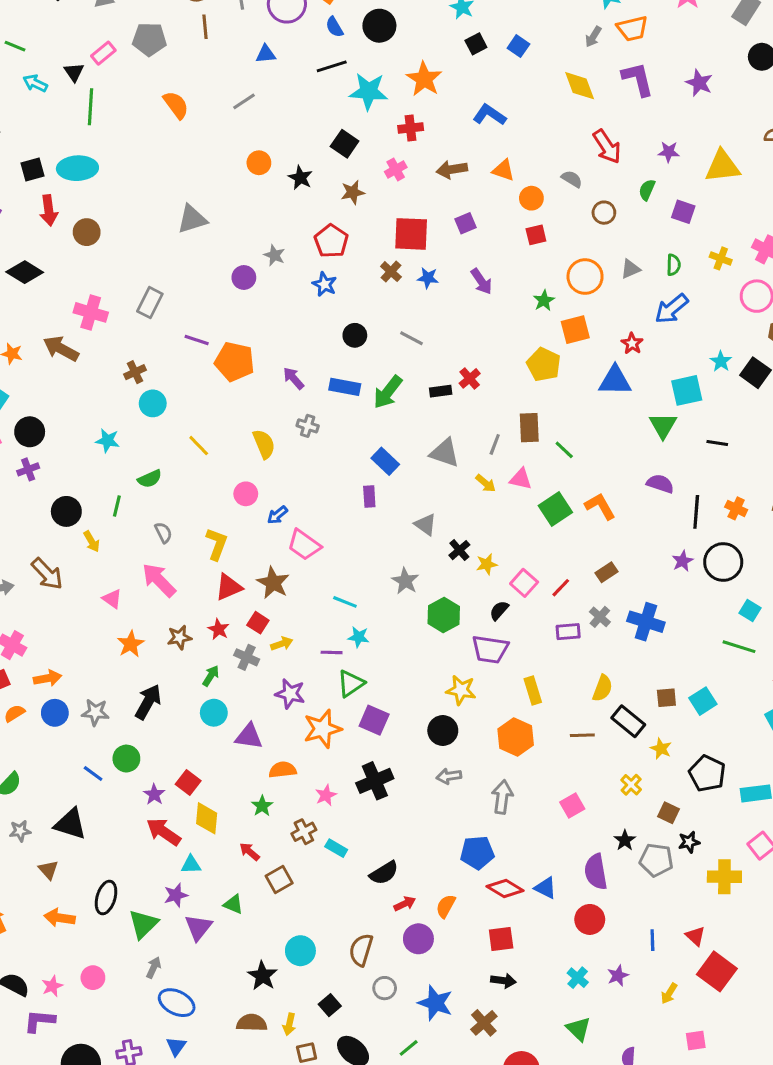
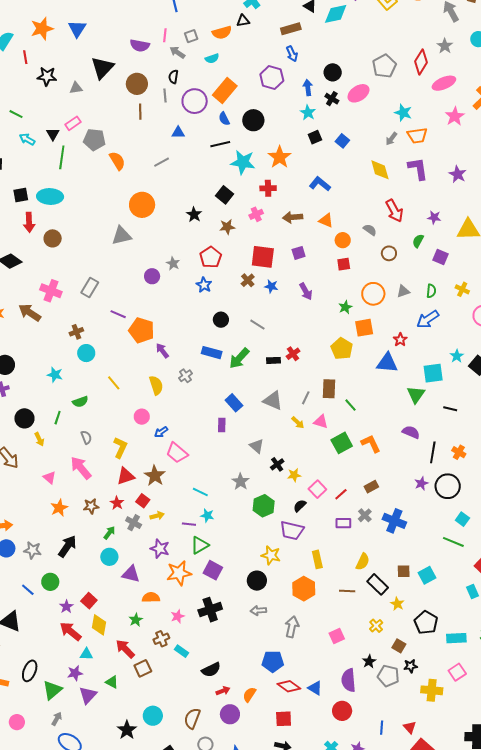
gray pentagon: (149, 39) -> (94, 140), moved
orange circle: (259, 163) -> (142, 205), moved, size x1.6
purple arrow: (293, 378) -> (162, 351), moved
gray cross: (308, 426) -> (185, 376), turned 32
red arrow: (250, 852) -> (125, 649), size x1.5

